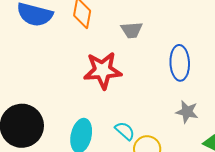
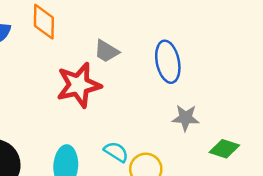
gray trapezoid: (132, 30) -> (106, 51), moved, turned 45

